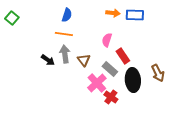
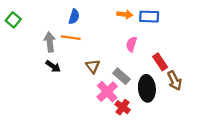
pink semicircle: (107, 40) -> (131, 44), moved
gray arrow: (65, 54) -> (50, 42), moved
red rectangle: (123, 56) -> (160, 62), moved

